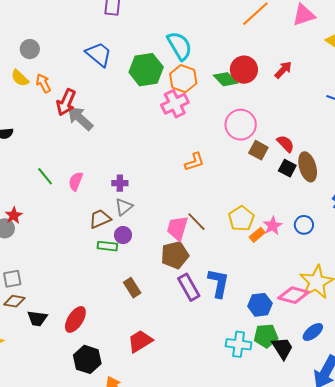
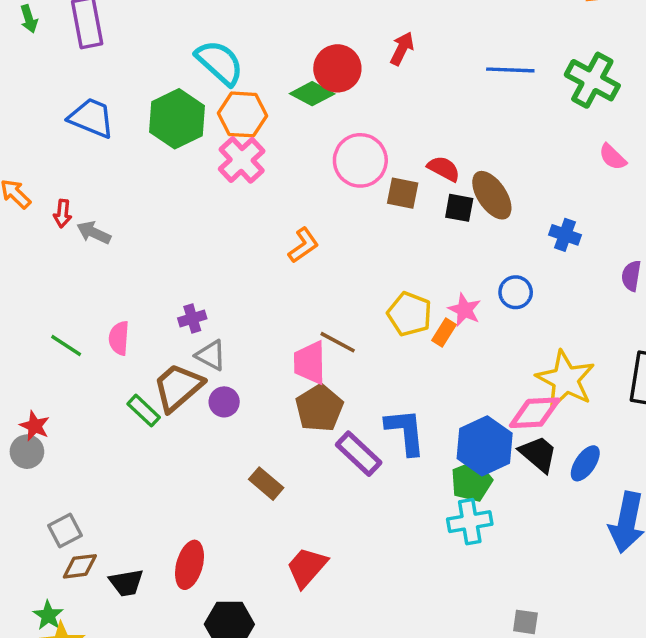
red arrow: (66, 102) -> (63, 214), size x0.6
gray arrow: (80, 118) -> (94, 233), size x0.7
gray triangle: (124, 207) -> (211, 355), turned -36
brown trapezoid: (100, 219) -> (178, 387), size x1.4
green rectangle: (107, 246) -> (144, 411), moved, turned 54
blue hexagon: (260, 305) -> (485, 446), size x1.4
green pentagon: (266, 336) -> (472, 481), moved
black trapezoid: (282, 348) -> (538, 454), moved

